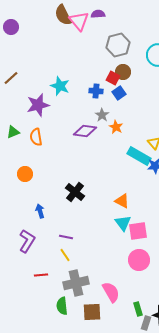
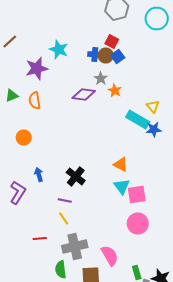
brown circle: (123, 72) -> (106, 56), moved
black cross: (75, 192) -> (76, 176), moved
purple L-shape: (27, 241) -> (18, 192), moved

